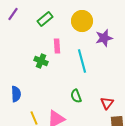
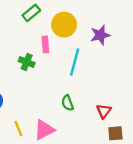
yellow circle: (82, 21) -> (64, 25), moved
cyan line: (82, 61) -> (75, 62), turned 30

